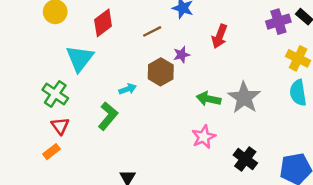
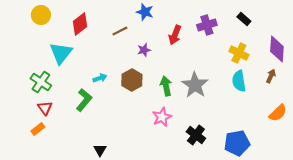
purple cross: (278, 22) -> (207, 25), moved
brown hexagon: (161, 72) -> (132, 80), moved
green arrow: (209, 99) -> (166, 86), turned 66

